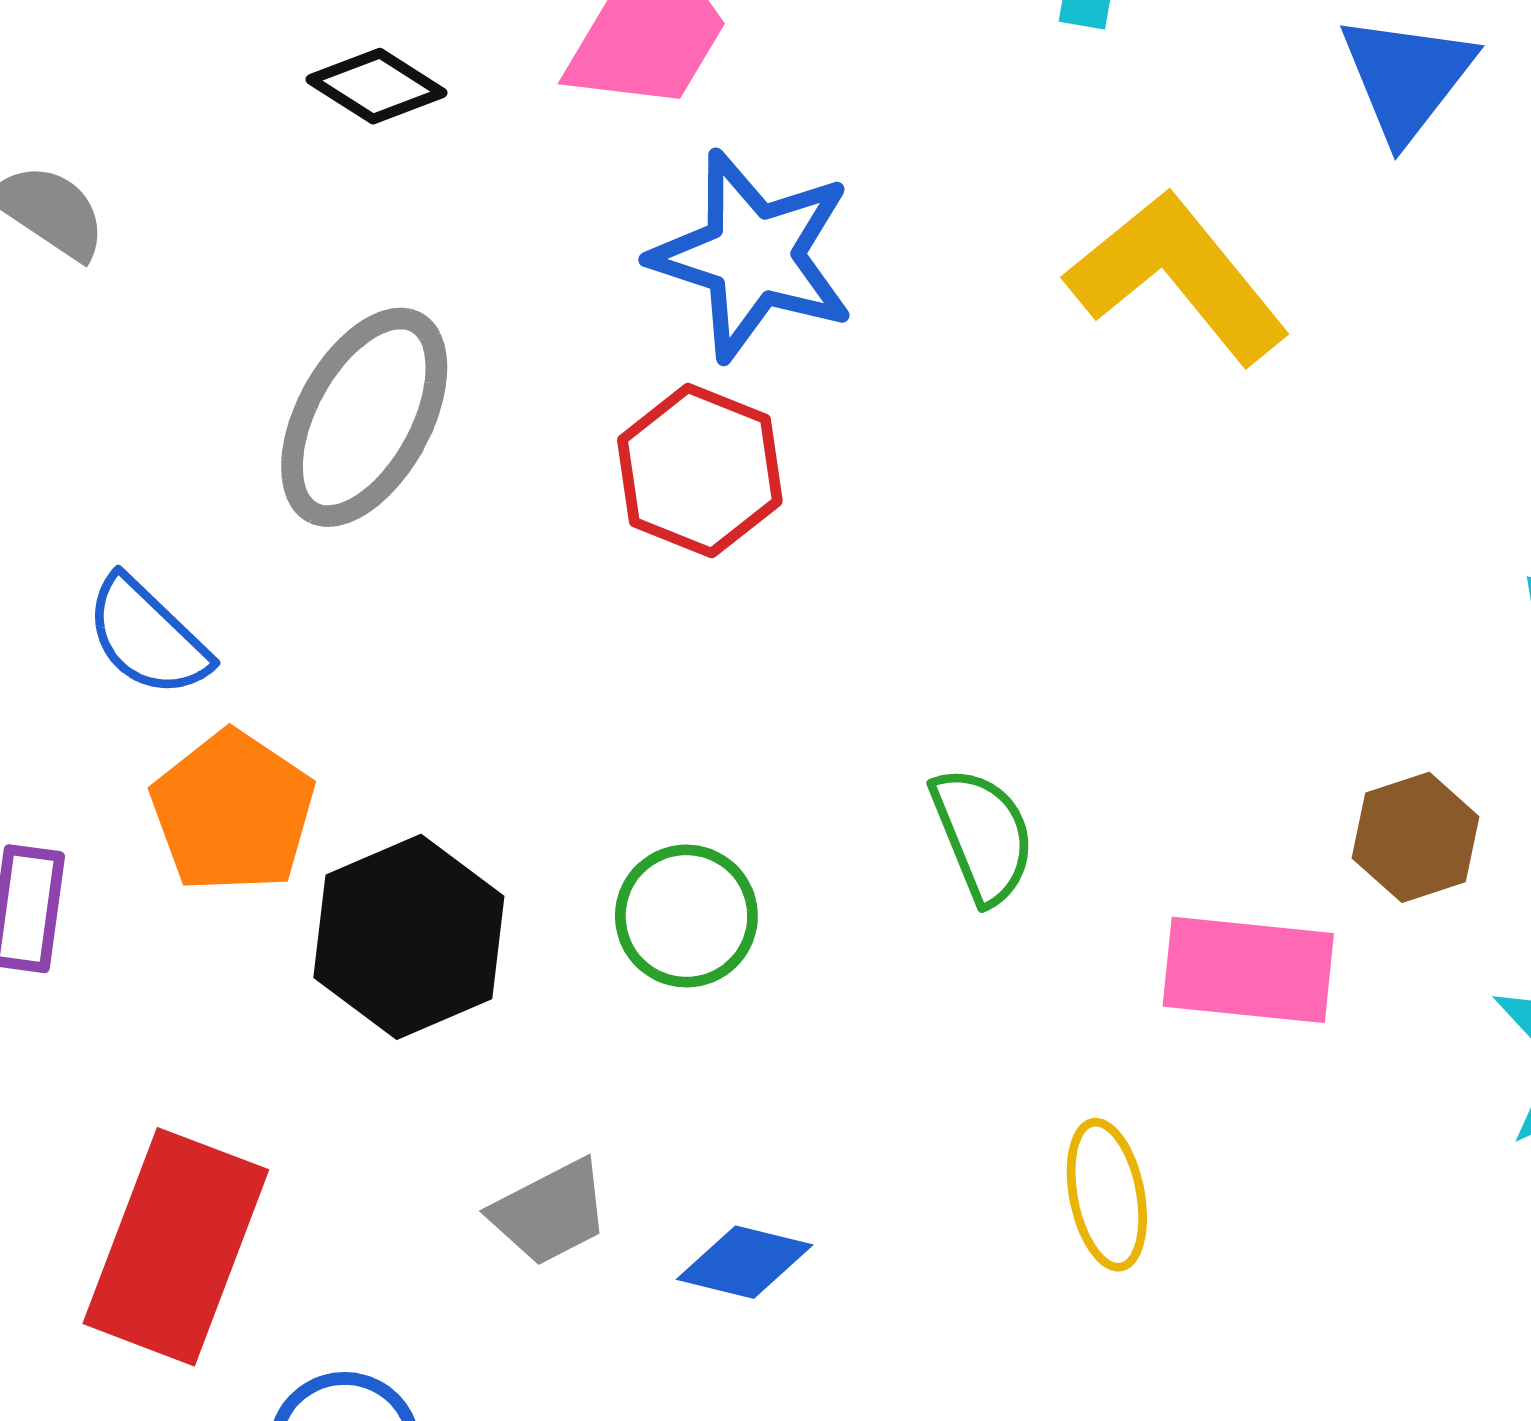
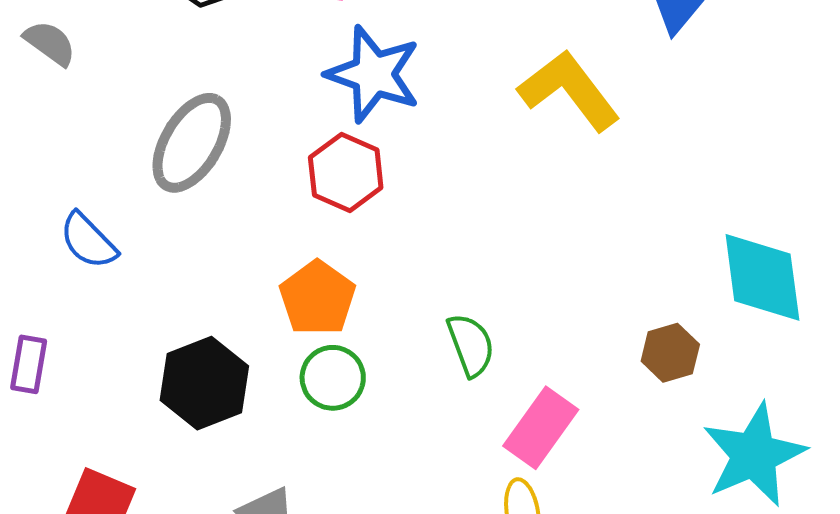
orange pentagon: (233, 812) -> (317, 298), moved
pink rectangle: (1248, 970) -> (541, 428), moved, turned -62

